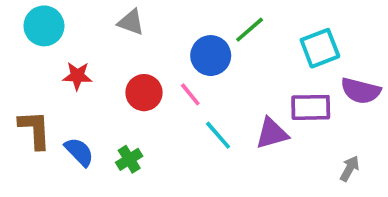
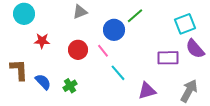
gray triangle: (131, 22) -> (80, 12), moved, turned -42
cyan square: (320, 48) -> (185, 24), moved
purple semicircle: (361, 91) -> (195, 49), turned 35
purple triangle: (272, 133) -> (147, 91), moved
gray arrow: (350, 169) -> (189, 91), size x1.6

